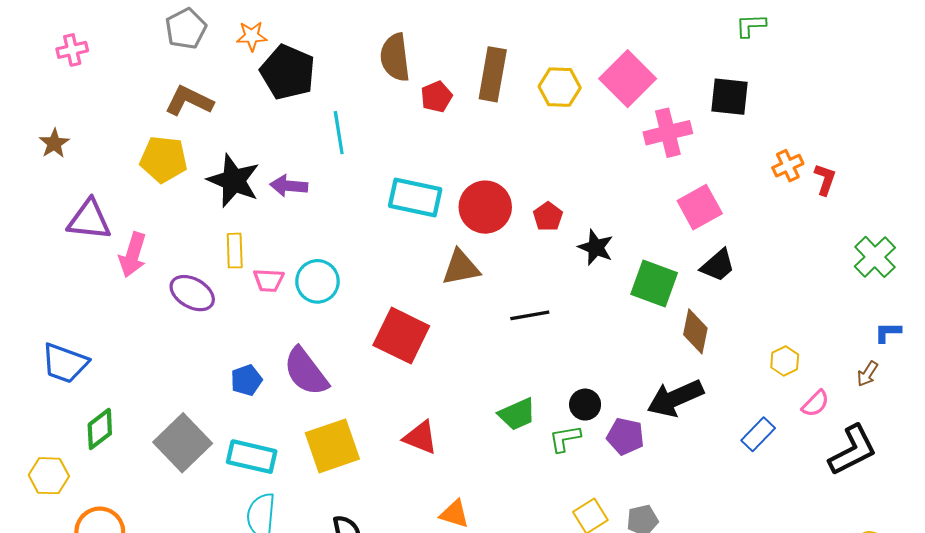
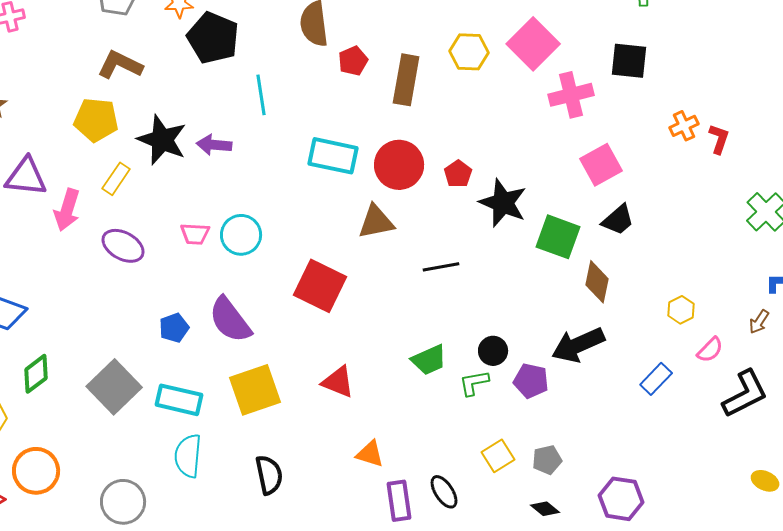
brown rectangle: (493, 74) -> (406, 80), moved
black star: (596, 247) -> (503, 203), size x1.4
yellow rectangle: (235, 251) -> (116, 179), moved, turned 36

